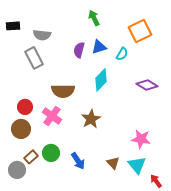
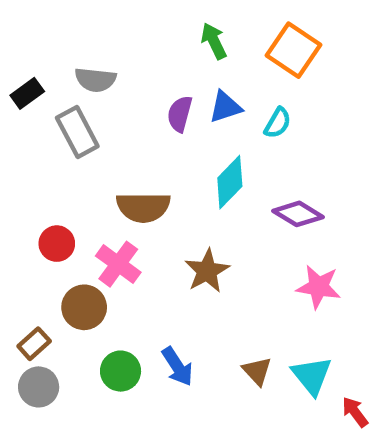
black rectangle: (13, 26) -> (27, 93), moved, turned -32
orange square: (140, 31) -> (294, 50), moved, turned -30
purple diamond: (147, 85) -> (298, 214), moved
brown circle: (21, 129) -> (84, 307), moved
pink star: (141, 139) -> (319, 287), moved
green circle: (51, 153) -> (121, 371), moved
brown rectangle: (31, 157) -> (34, 344), moved

